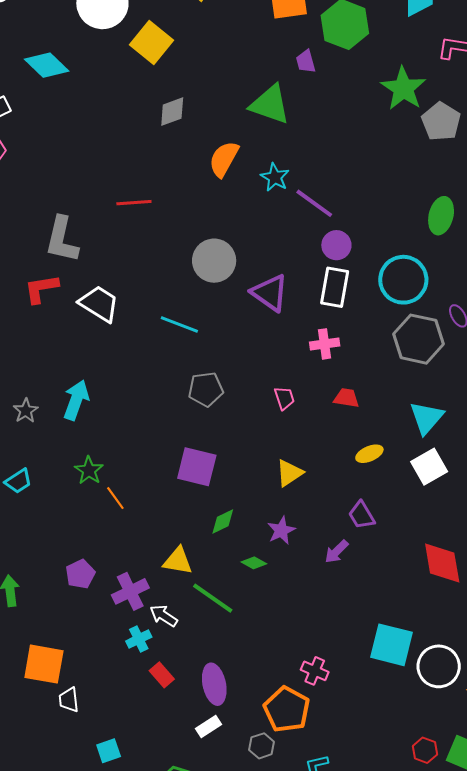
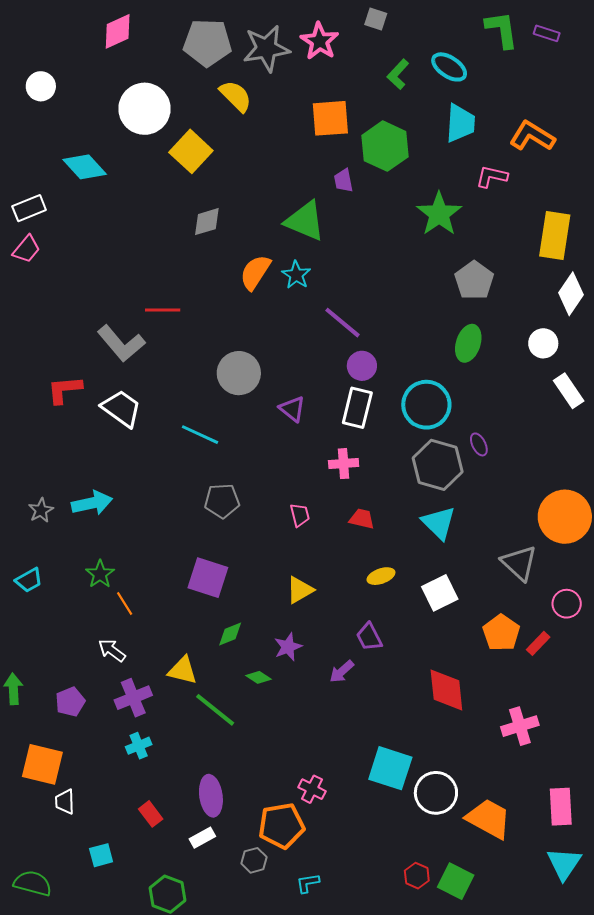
gray pentagon: (441, 122) -> (474, 280), moved
cyan star: (275, 177) -> (296, 275), moved
gray L-shape: (62, 240) -> (121, 343), moved, turned -57
purple triangle: (270, 293) -> (292, 409), size x0.7
cyan arrow: (76, 400) -> (92, 503), turned 54
cyan triangle: (427, 418) -> (439, 523), moved, turned -30
purple pentagon: (80, 574) -> (70, 702), moved
white arrow: (164, 616) -> (112, 650), moved
red rectangle: (162, 675) -> (151, 814), moved
orange pentagon: (287, 709) -> (281, 826), turned 30

